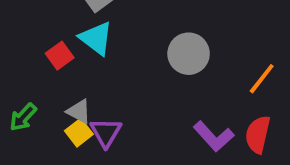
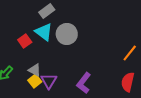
gray circle: (189, 54) -> (67, 34), moved
purple L-shape: (214, 136) -> (84, 83), moved, turned 80

